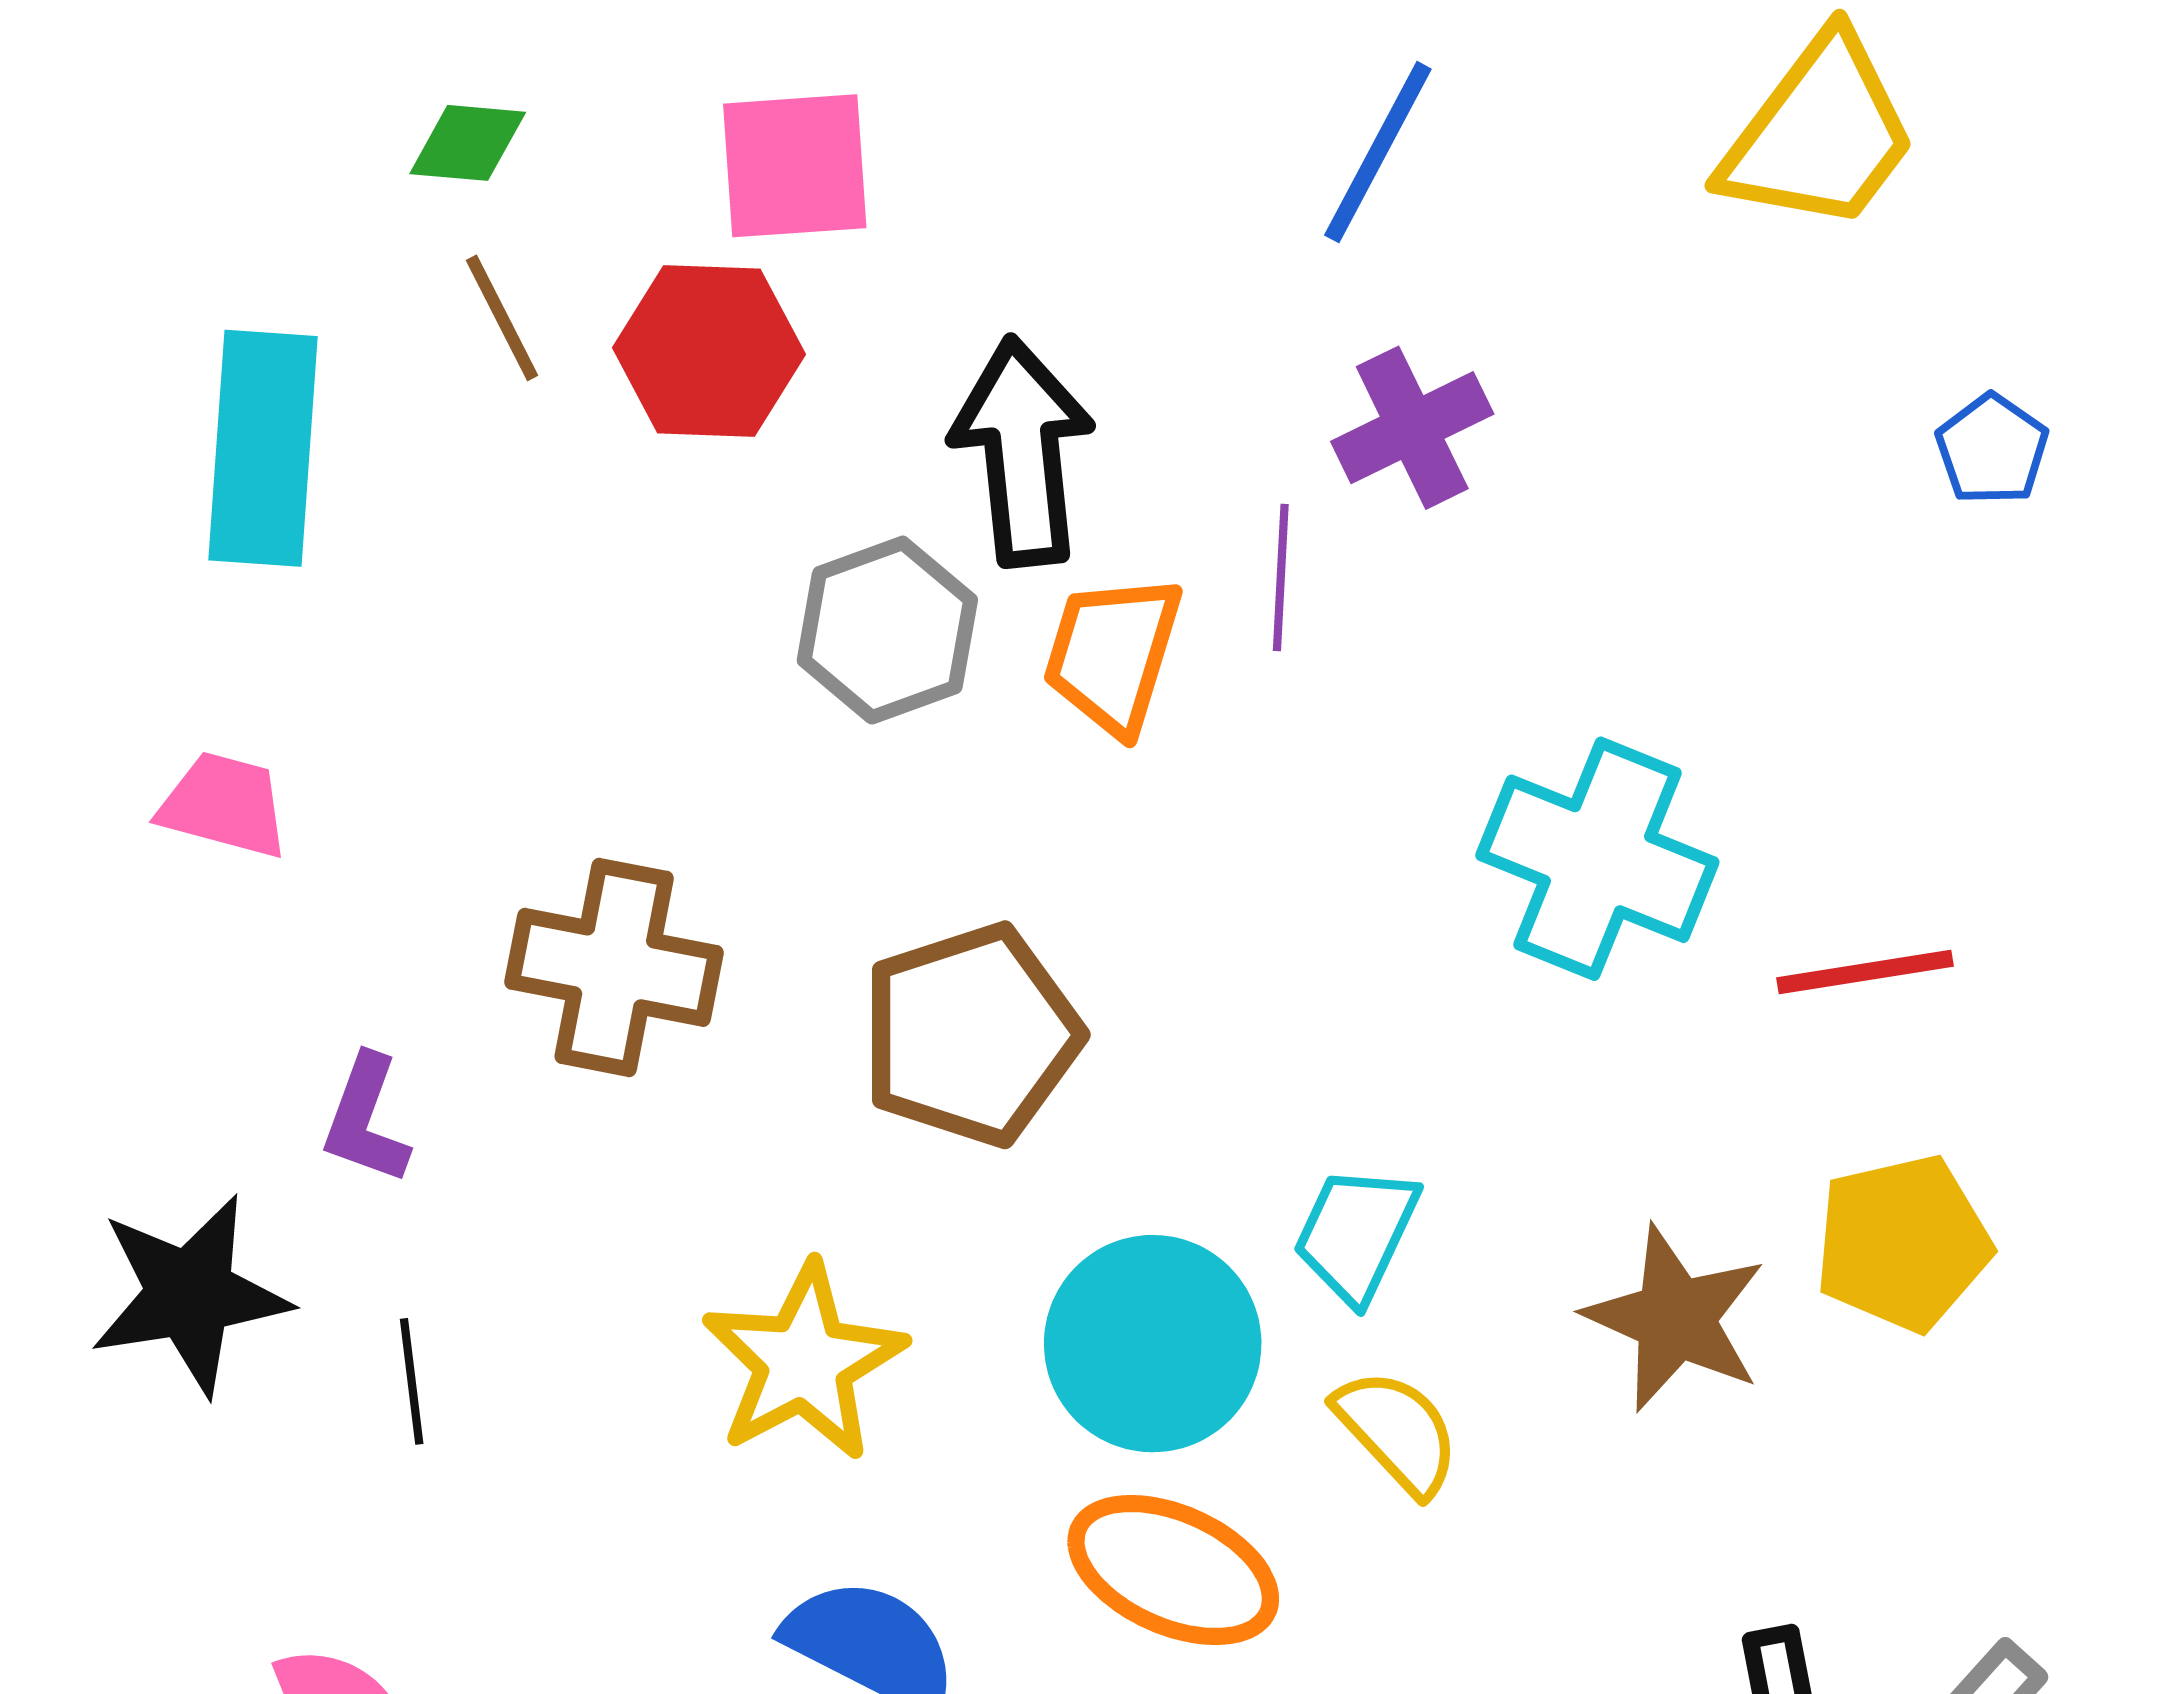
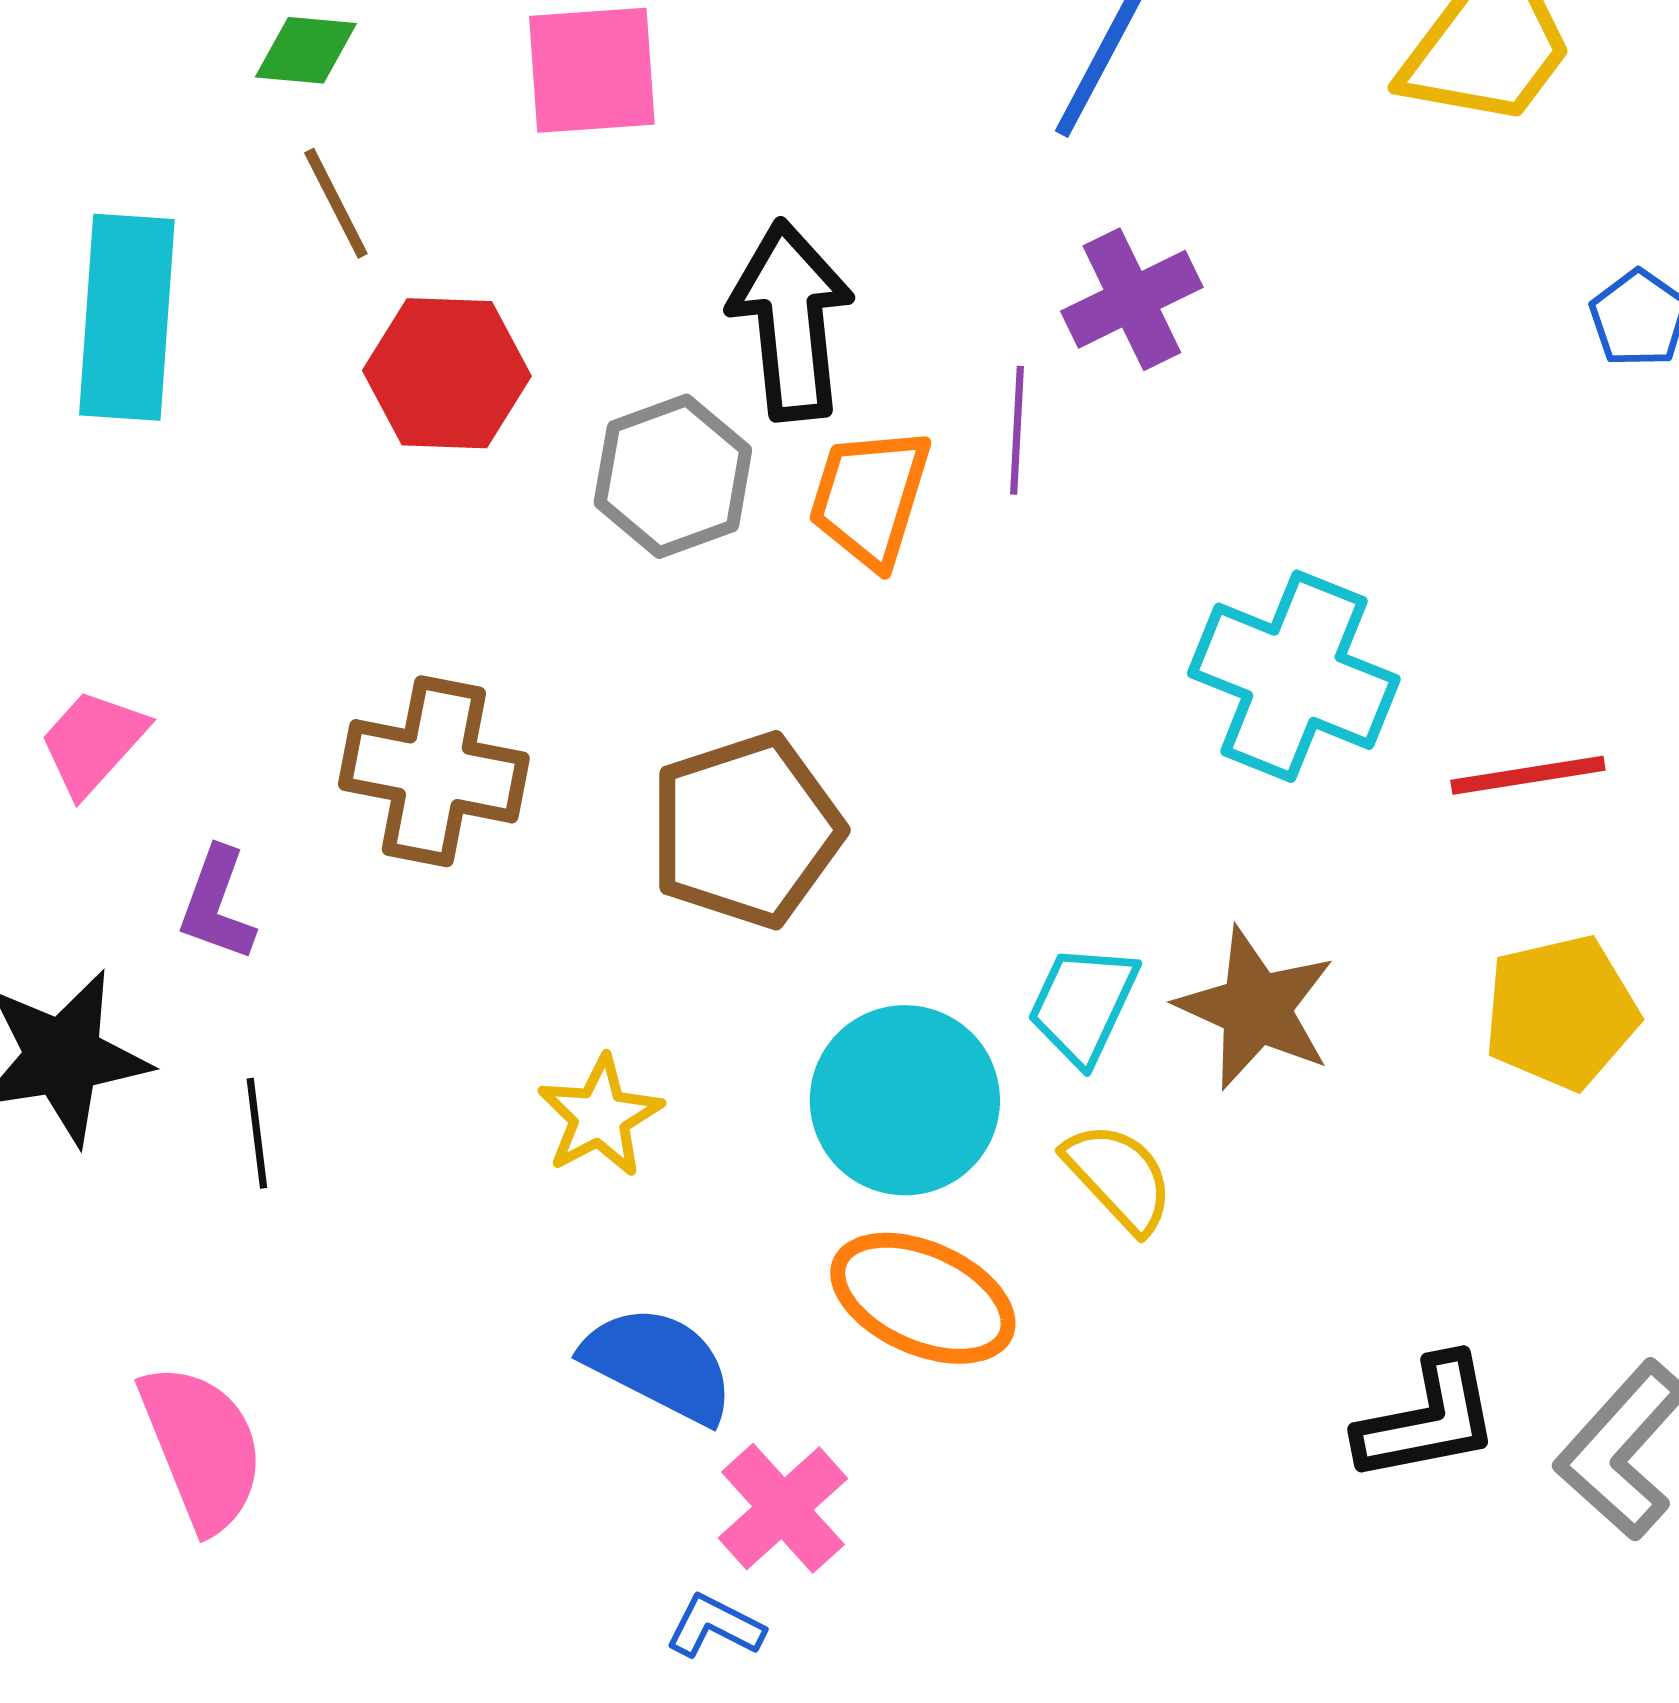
red hexagon: (709, 351) -> (447, 373), moved
pink trapezoid: (224, 805) -> (93, 742), moved, turned -63
brown star: (1675, 1318) -> (1256, 1008), moved
yellow star: (804, 1362) -> (600, 1116), size x0.7

